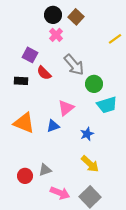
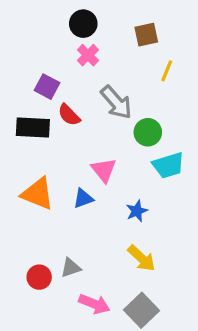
brown square: (76, 17) -> (146, 35), moved, turned 35
yellow line: (115, 39) -> (167, 71), moved, turned -32
black rectangle: (21, 81) -> (33, 128), size x1.5
pink triangle: (66, 108) -> (104, 170), turned -30

